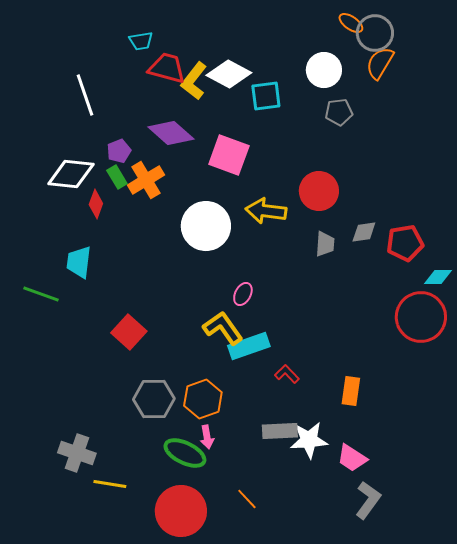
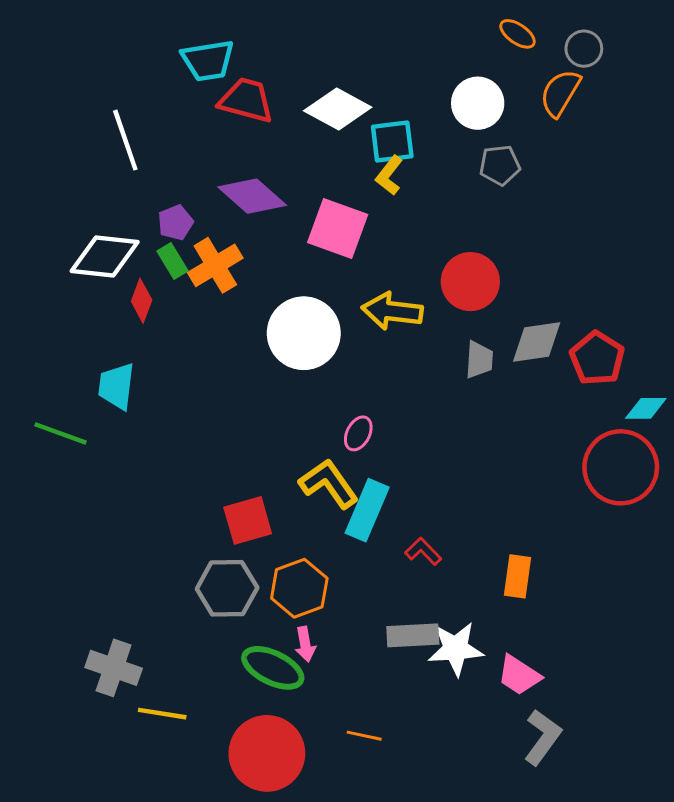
gray circle: (375, 33) -> (584, 49), moved, size x0.7
cyan trapezoid: (141, 41) -> (208, 60), size x1.5
yellow L-shape: (194, 81) -> (389, 175), moved, size x0.7
gray diamond: (364, 232) -> (537, 342), size x1.4
red pentagon: (405, 243) -> (597, 358), turned -30
red square: (129, 332) -> (248, 520), moved, turned 32
cyan rectangle: (249, 346) -> (367, 510), turned -48
orange line: (247, 499) -> (364, 736), turned -35

